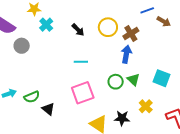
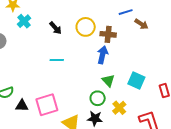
brown cross: (131, 34) -> (108, 34), turned 35
green circle: (116, 82) -> (98, 98), moved
pink square: (83, 93) -> (47, 105), moved
black triangle: (48, 109) -> (22, 106), turned -40

